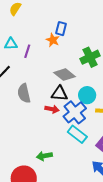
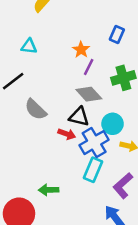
blue rectangle: (61, 29) -> (117, 35), moved
purple line: (27, 51) -> (89, 67), moved
gray semicircle: (24, 93) -> (36, 109), turned -42
cyan rectangle: (77, 134) -> (93, 170), turned 66

